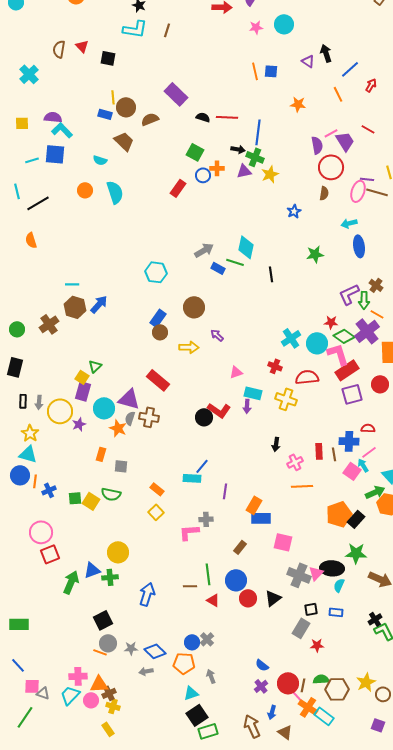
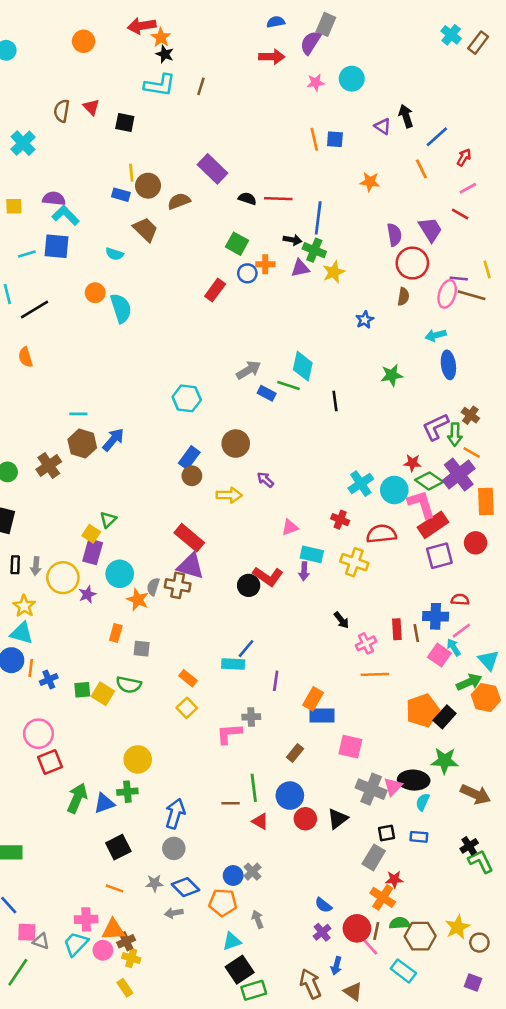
pink line: (331, 133) -> (468, 188), moved
cyan semicircle: (115, 192) -> (121, 308), moved
purple triangle: (129, 399) -> (191, 566), moved
black arrow: (276, 444) -> (341, 620), turned -48
blue triangle: (92, 570) -> (104, 803), moved
gray circle: (108, 643) -> (174, 848), moved
orange cross: (308, 707) -> (383, 897), moved

